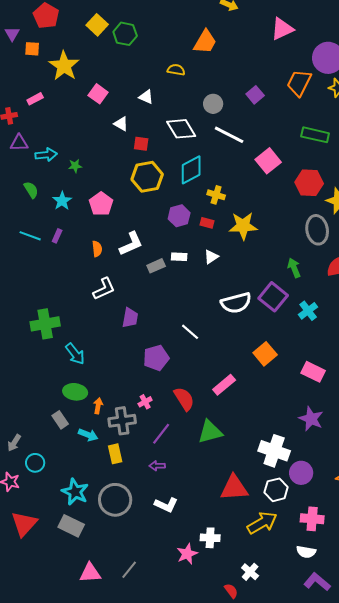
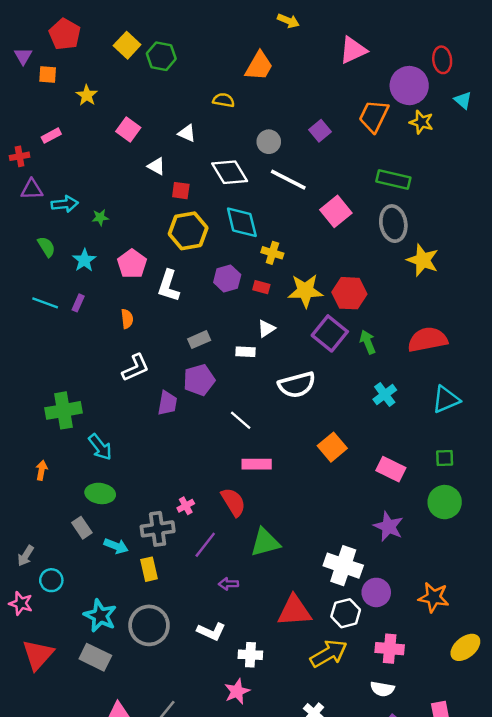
yellow star: (64, 66) -> (87, 95), size x0.6
cyan diamond: (191, 170) -> (242, 222), turned -76
red hexagon: (309, 183) -> (349, 293), moved
gray ellipse: (317, 230) -> (393, 224), moved
white L-shape: (131, 244) -> (169, 286), moved, turned 132
white rectangle: (179, 257) -> (246, 352), moved
purple square: (273, 297) -> (330, 333), moved
purple pentagon: (156, 358) -> (199, 380), moved
pink rectangle: (224, 385) -> (257, 464), moved, turned 40
orange arrow: (98, 406) -> (42, 470), moved
purple arrow: (157, 466) -> (228, 584), moved
white cross: (210, 538) -> (250, 655), moved

